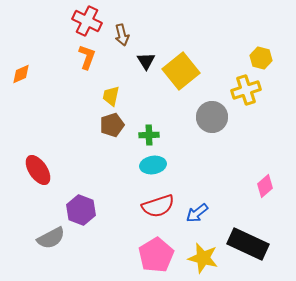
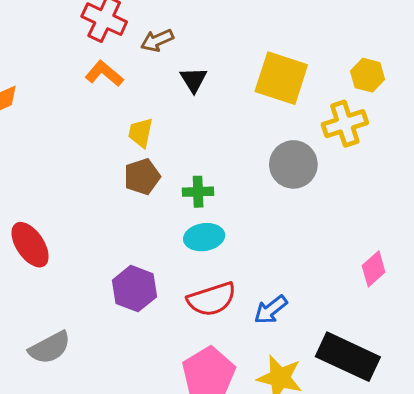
brown arrow: (122, 35) -> (157, 40), turned 80
orange L-shape: (87, 57) -> (104, 74), turned -70
yellow square: (181, 71) -> (281, 78), moved, turned -33
purple hexagon: (81, 210) -> (134, 289), moved

